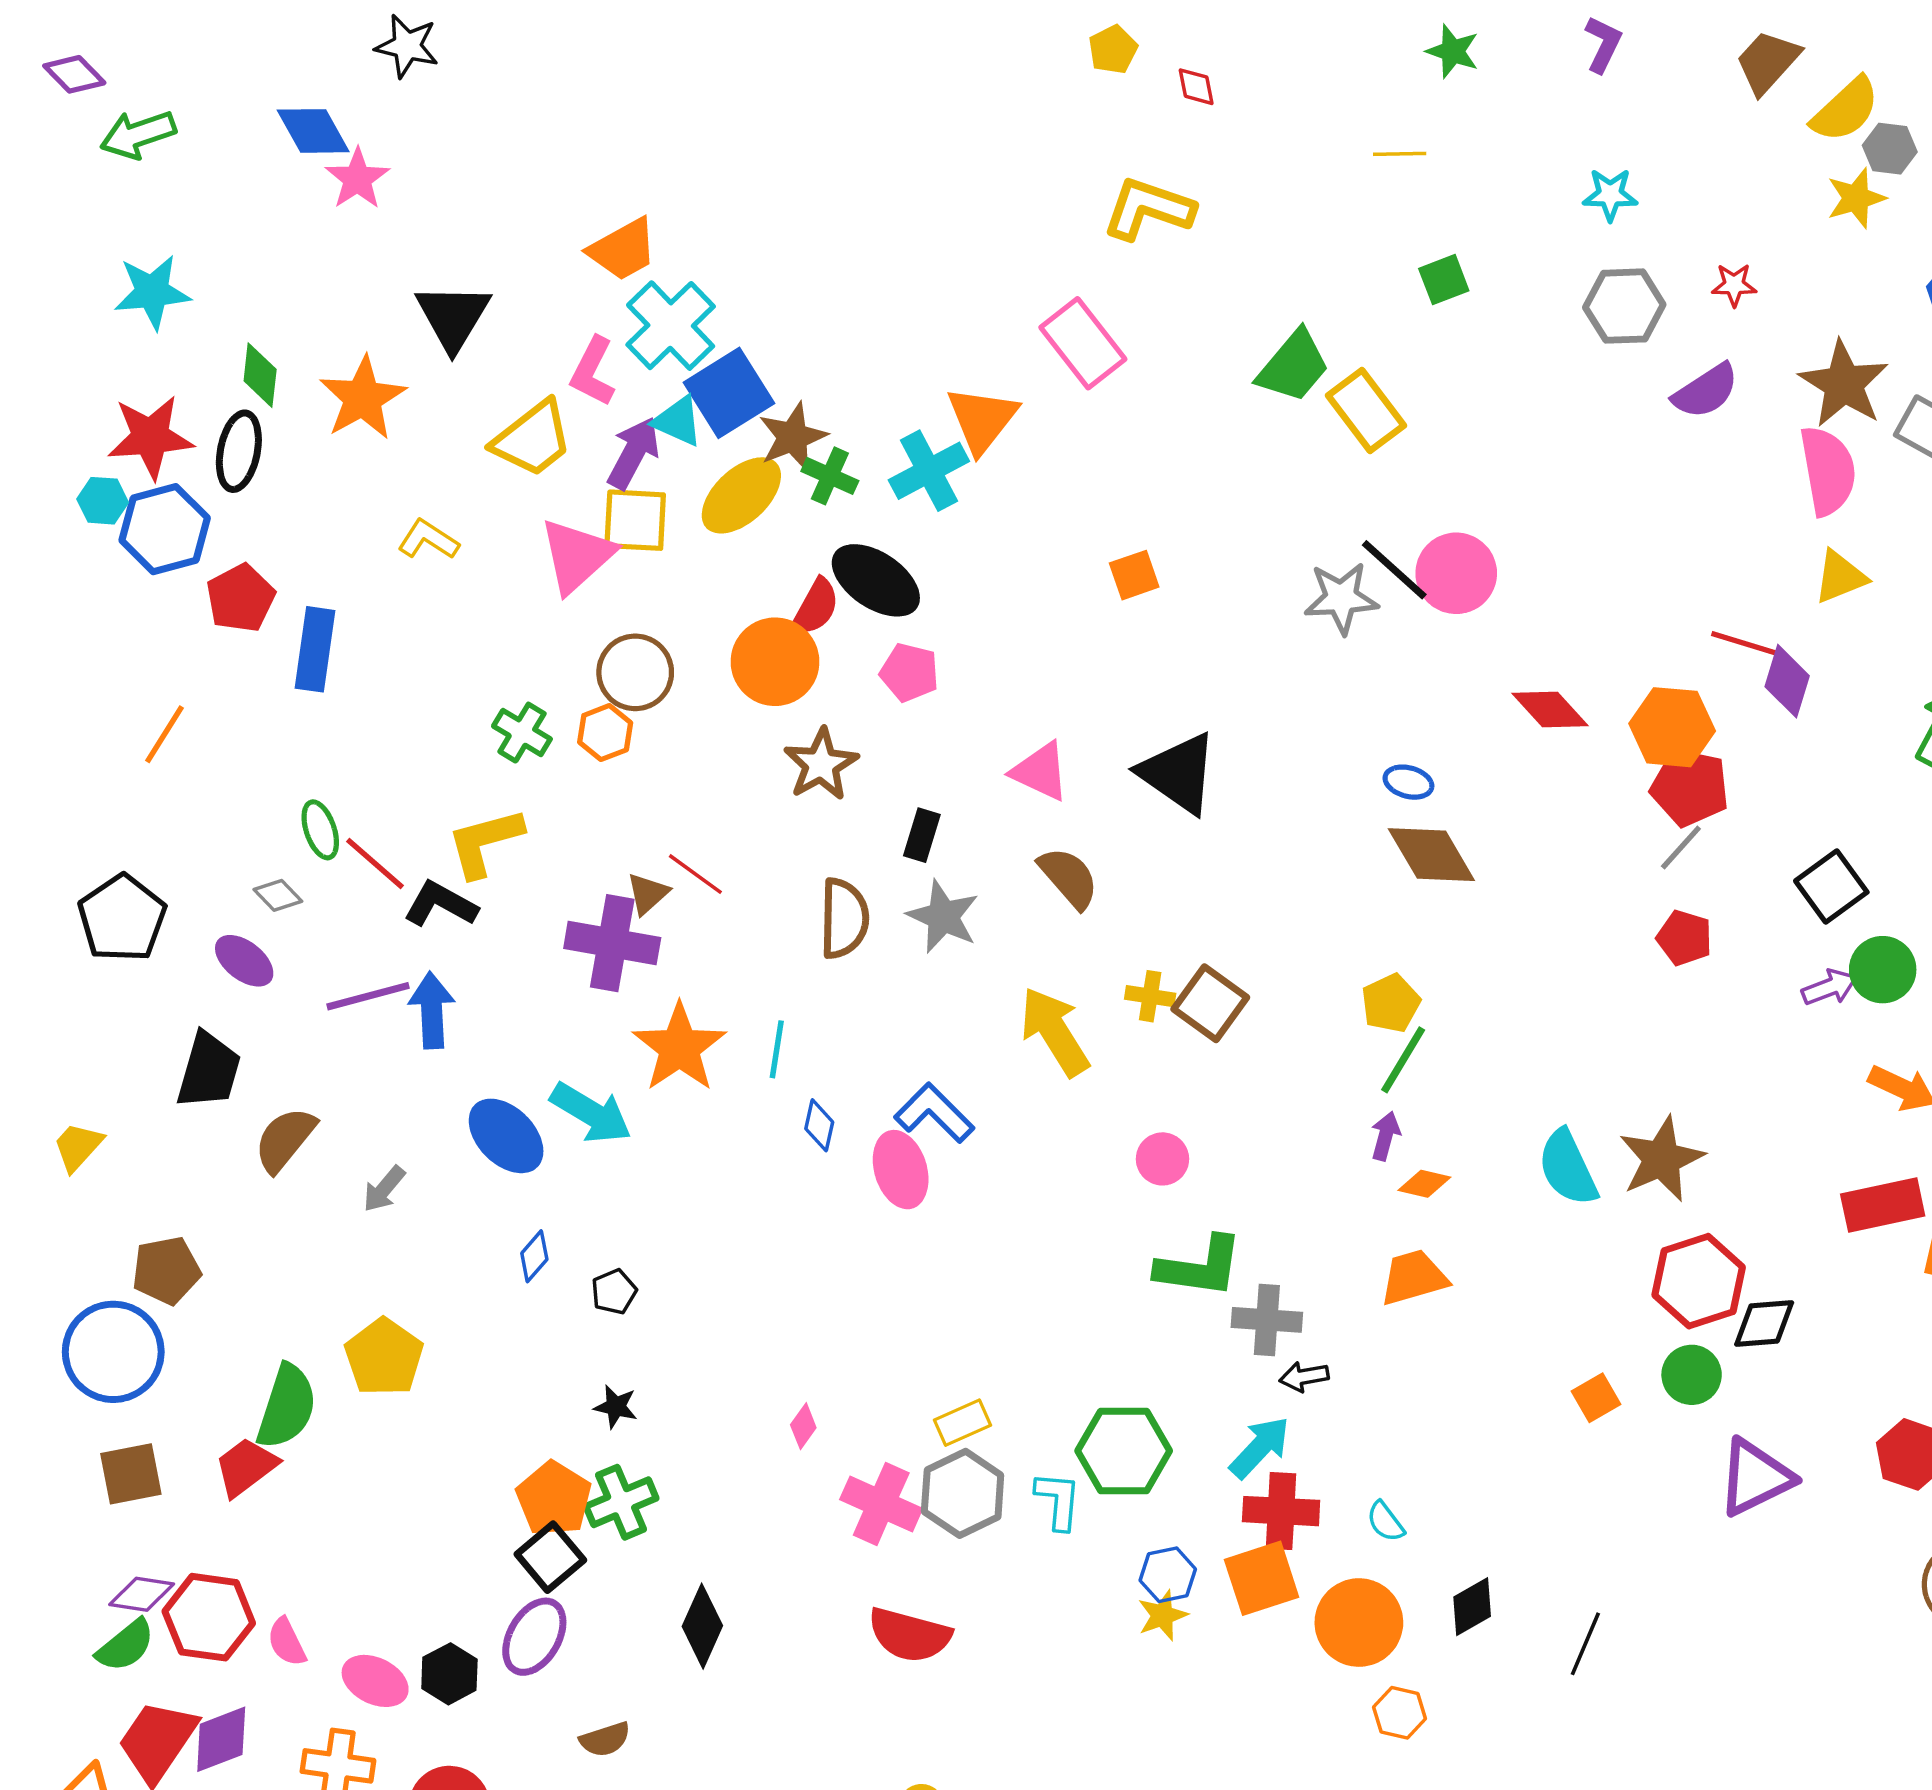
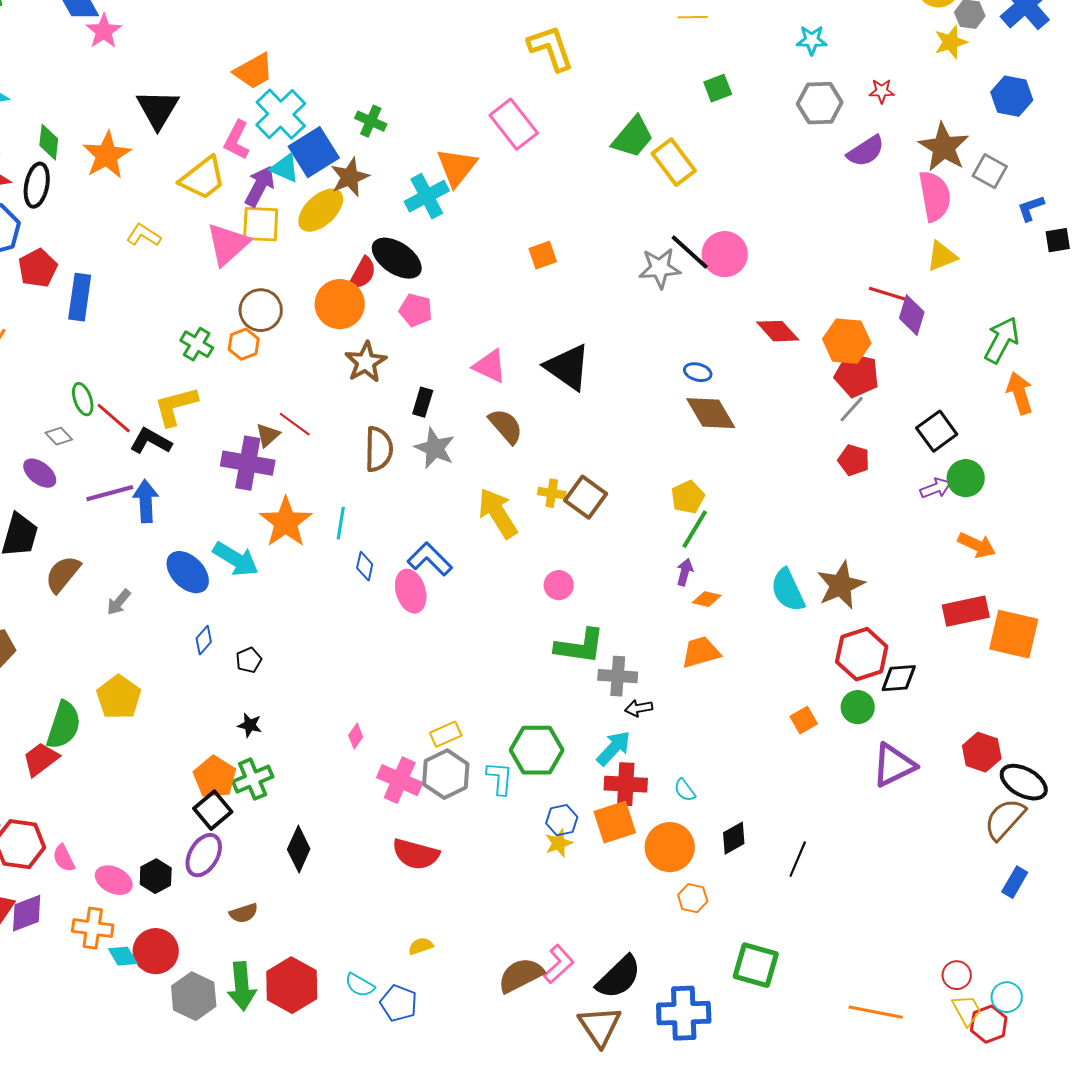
yellow L-shape: (1148, 209) -> (551, 48), turned 52
green cross: (830, 476) -> (371, 121), moved

